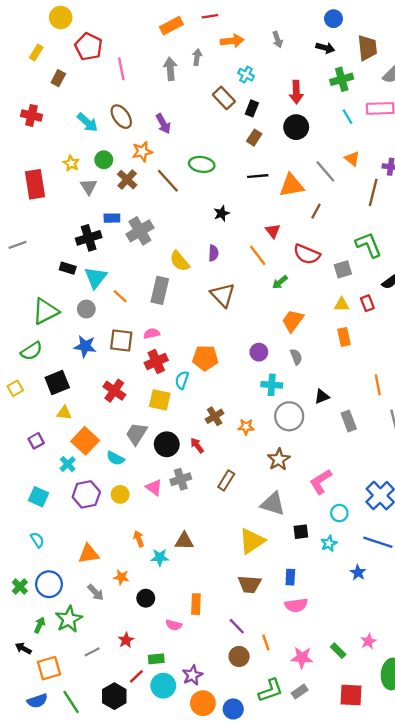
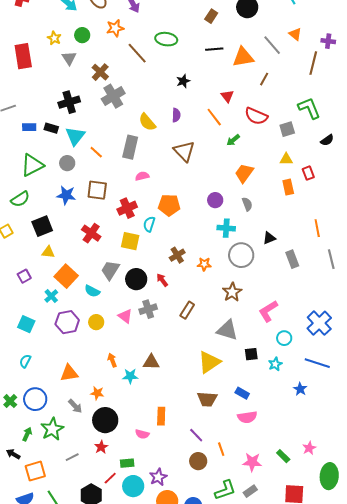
brown cross: (127, 180) -> (100, 72), moved
blue rectangle: (112, 218) -> (29, 127), moved
red rectangle: (367, 303) -> (308, 173), moved
pink semicircle: (152, 333) -> (142, 176), moved
cyan semicircle: (37, 540) -> (25, 361), turned -120
blue rectangle: (290, 577) -> (242, 393), turned -64
black circle: (146, 598) -> (105, 420), moved, size x1.6

